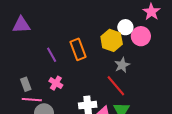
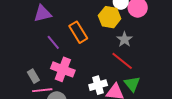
purple triangle: (21, 25) -> (43, 14), moved
pink cross: (56, 83) -> (63, 69), size x1.6

